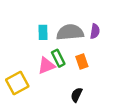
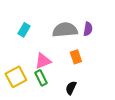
cyan rectangle: (43, 32) -> (24, 30), moved, turned 32
green rectangle: (58, 58) -> (41, 78), moved

